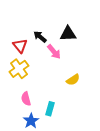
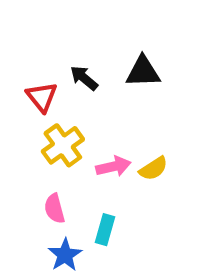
pink arrow: (54, 52) -> (113, 166), moved, turned -63
yellow cross: (19, 69) -> (63, 145), moved

